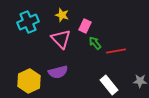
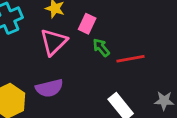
pink triangle: (61, 39) -> (54, 42), turned 30

